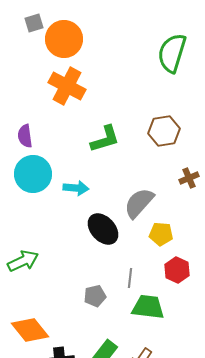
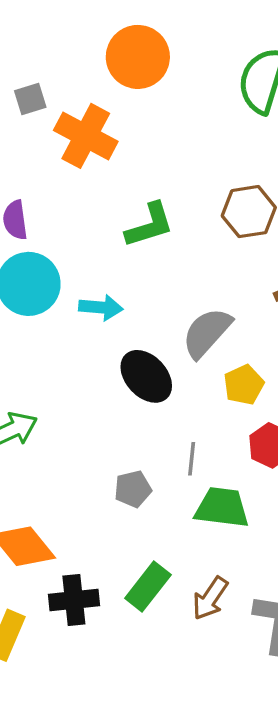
gray square: (34, 23) -> (30, 99), moved
orange circle: (64, 39) -> (138, 57), moved
yellow pentagon: (161, 234) -> (244, 385), turned -30

